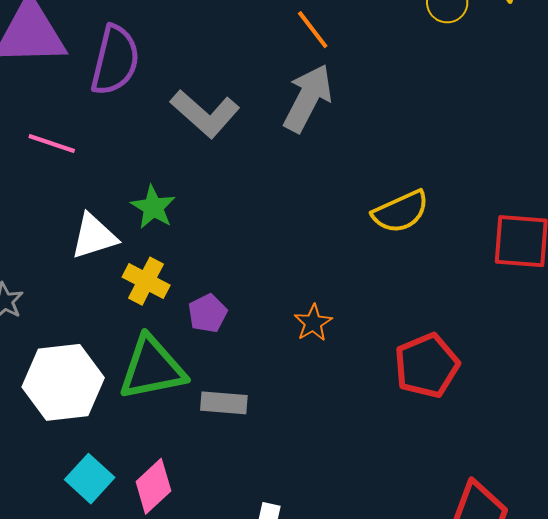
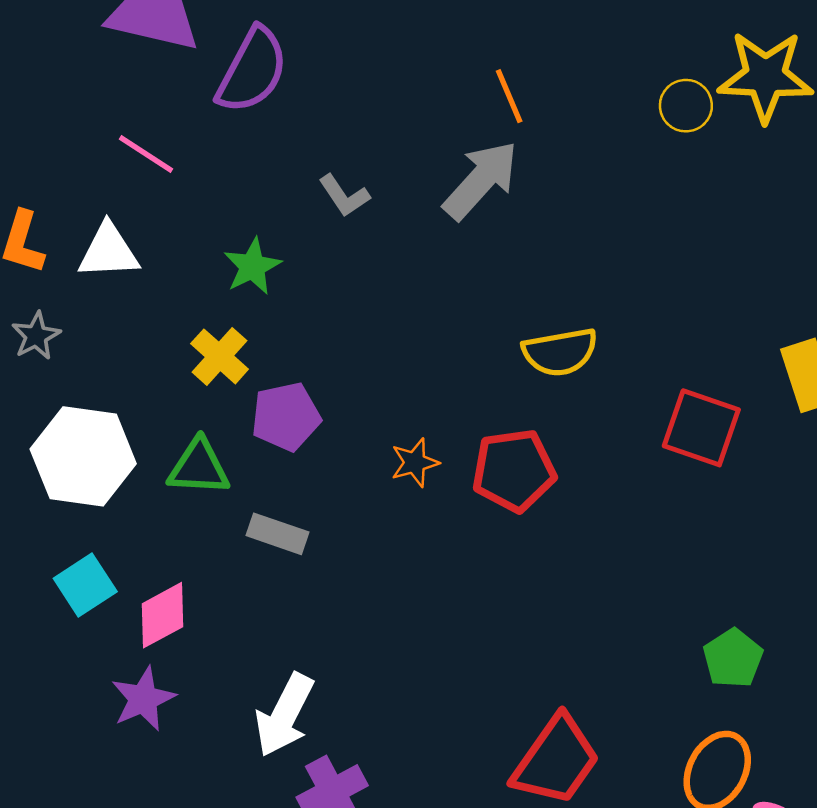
gray L-shape: (205, 114) -> (344, 196), moved, size x0.6
white triangle: (94, 236) -> (109, 251), moved
purple pentagon: (207, 313) -> (286, 417), size x1.4
red pentagon: (427, 366) -> (514, 470), moved
green triangle: (152, 368) -> (199, 467), size x0.7

